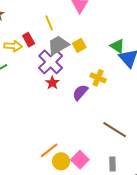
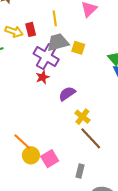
yellow square: (79, 45) -> (78, 48), turned 32
purple cross: (51, 62) -> (46, 56), turned -30
yellow cross: (98, 78) -> (82, 117), moved
orange line: (49, 150) -> (22, 142), turned 66

